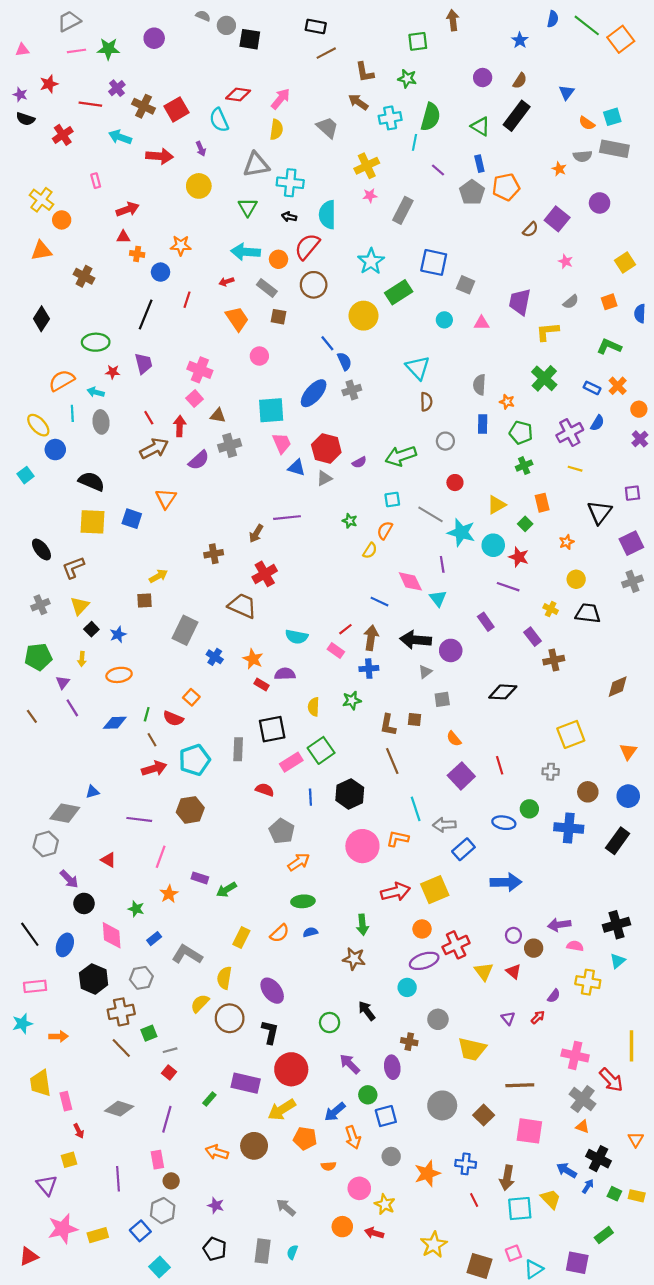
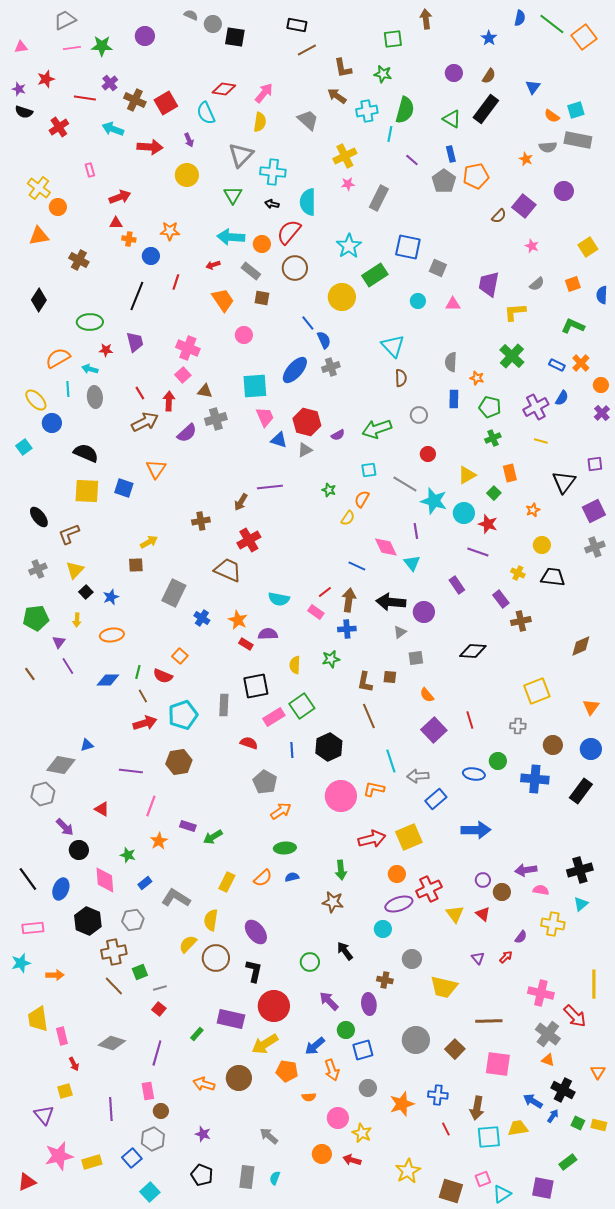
gray triangle: (256, 165) -> (241, 155), turned -36
yellow trapezoid: (551, 1199) -> (518, 1128), turned -55

